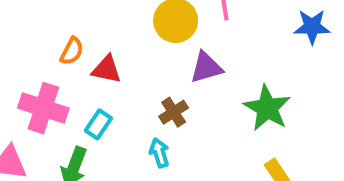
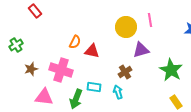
cyan rectangle: (98, 124) -> (94, 87), moved, turned 64

